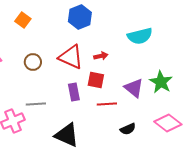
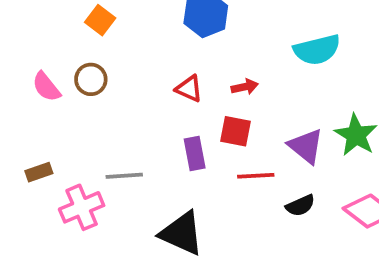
red triangle: (71, 57) -> (189, 89), size x0.6
brown circle: (33, 62) -> (91, 79), moved
black semicircle: (128, 129) -> (300, 205), moved

